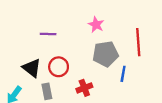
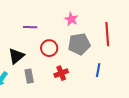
red circle: (59, 67) -> (49, 48), moved
black triangle: (32, 68) -> (16, 56), turned 42
blue line: (123, 74) -> (98, 70), moved

